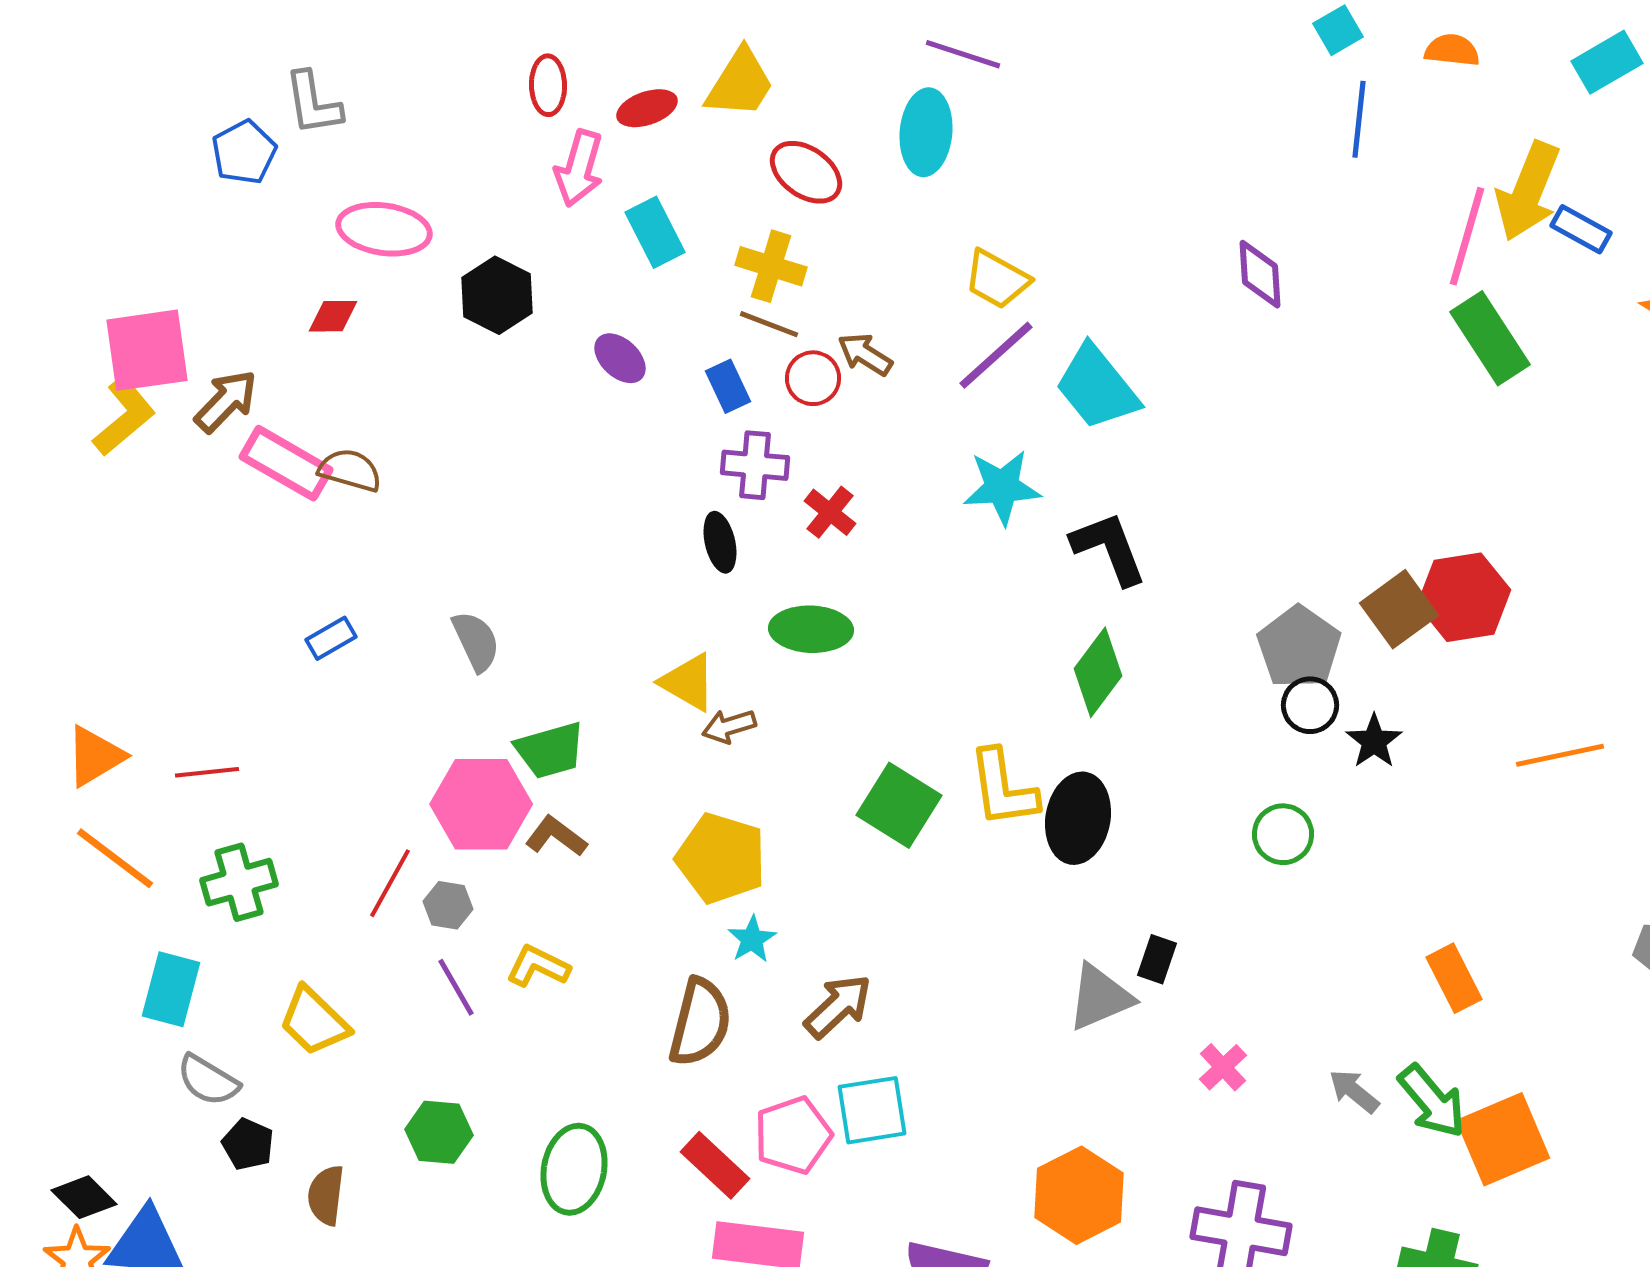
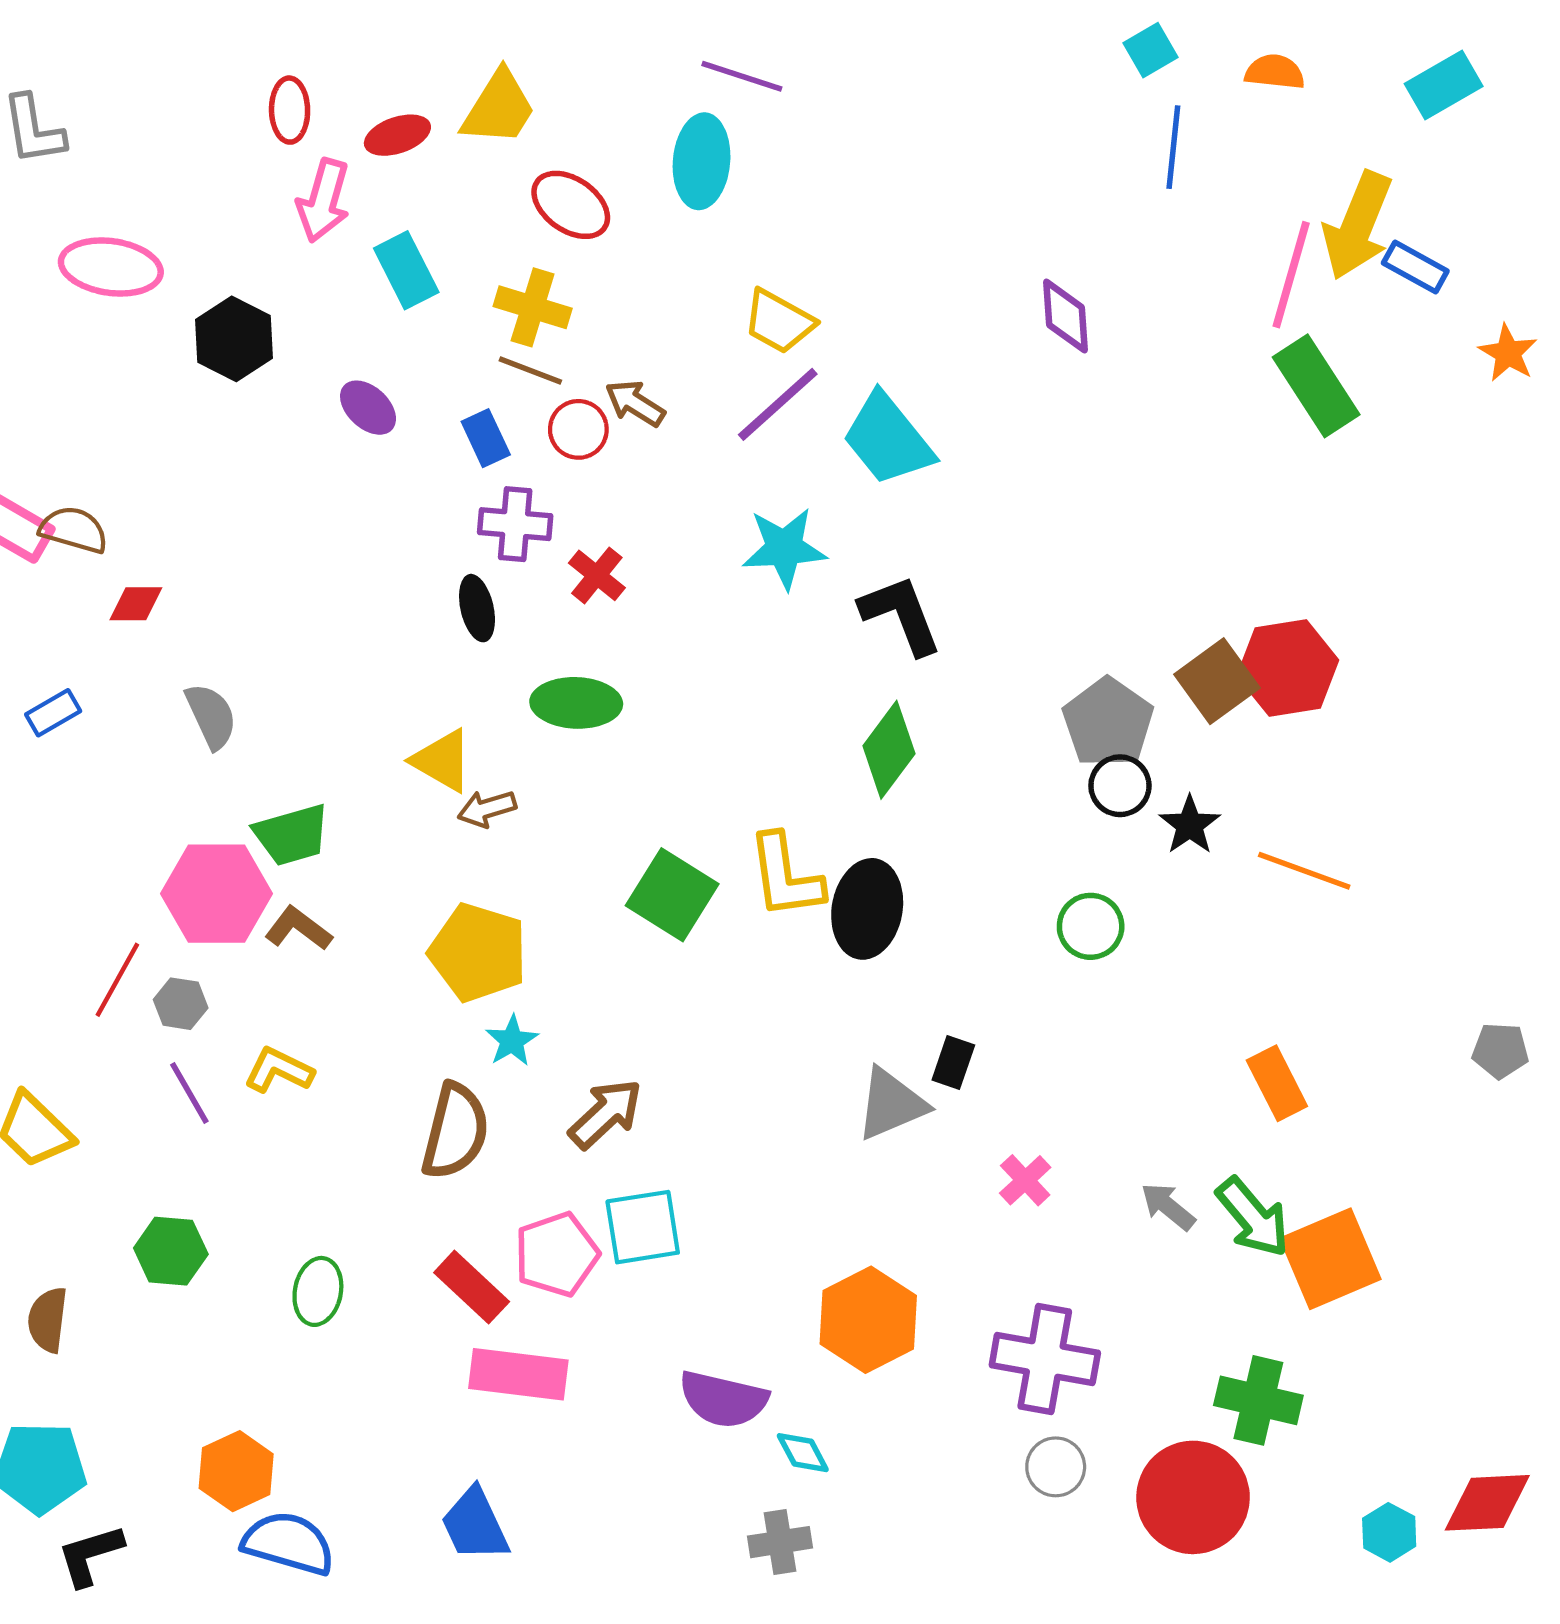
red diamond: (333, 316) -> (136, 604), moved
orange line: (1560, 755) -> (1304, 871), moved, turned 32
green ellipse: (574, 1169) -> (318, 1291), size x0.7

